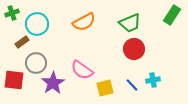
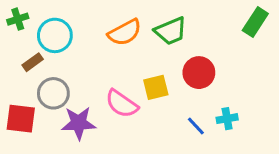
green trapezoid: (130, 23) -> (171, 31), moved
purple star: (53, 83) -> (79, 123), turned 30
yellow square: (105, 88) -> (156, 87), moved

